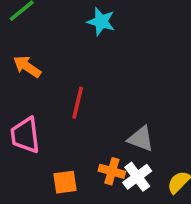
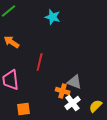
orange cross: (112, 171) -> (63, 91), moved
orange square: (65, 182) -> (24, 109), moved

